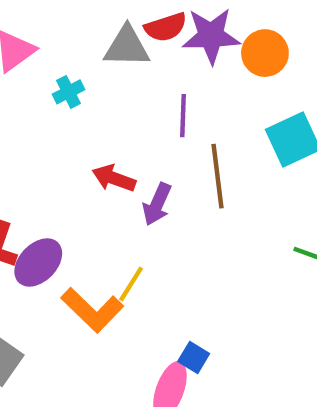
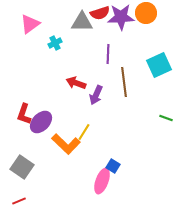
orange circle: (265, 53) -> (146, 13), moved

